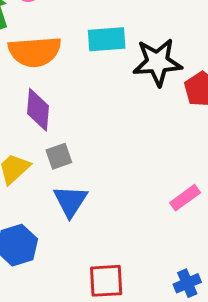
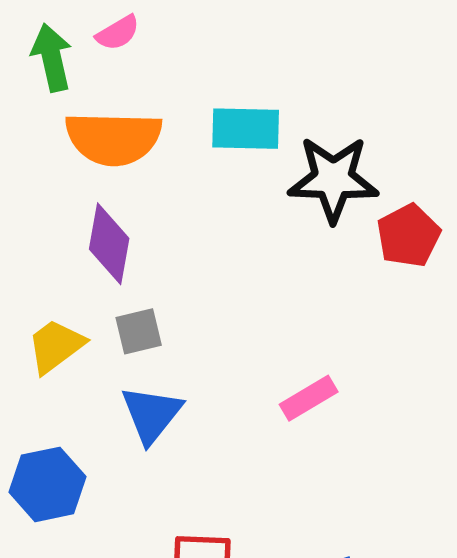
pink rectangle: (185, 198) -> (309, 398), moved

